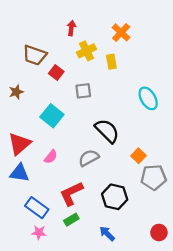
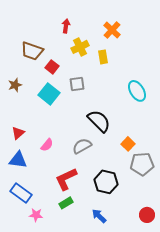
cyan square: (52, 116) -> (49, 94), moved
red triangle: (19, 144) -> (18, 133), size x0.6
blue rectangle: (37, 208) -> (21, 193), moved

